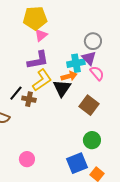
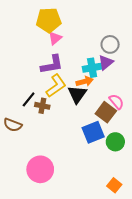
purple triangle: (89, 58) -> (106, 62), turned 35
pink semicircle: (97, 73) -> (116, 102), moved
green circle: (92, 140) -> (115, 142), moved
pink circle: (27, 159) -> (40, 169), size x1.6
blue square: (77, 163) -> (93, 132), moved

